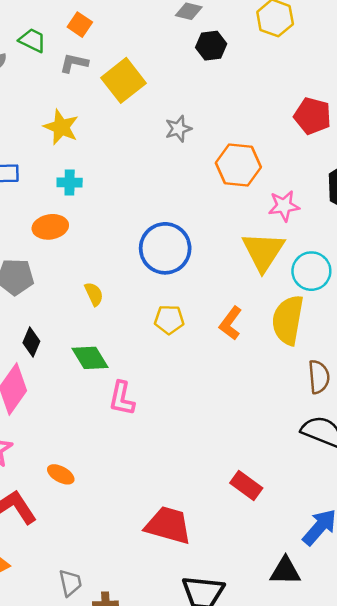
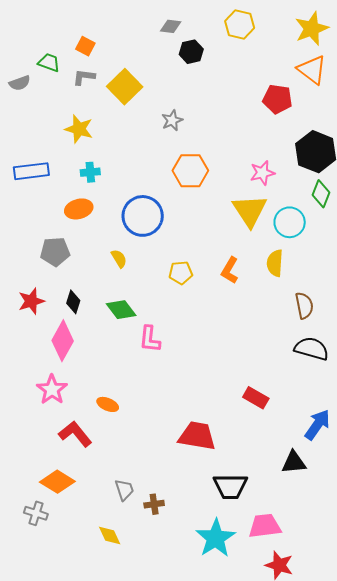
orange hexagon: (238, 165) -> (190, 171), moved
blue circle: (165, 248) -> (143, 216), moved
yellow semicircle: (288, 320) -> (275, 263), size x0.7

